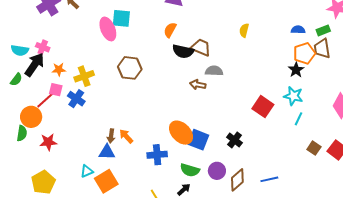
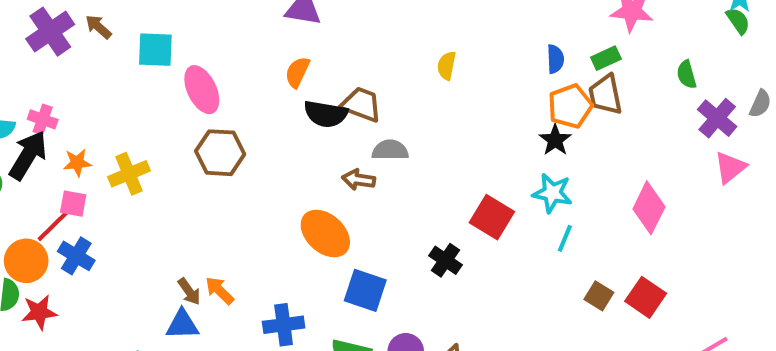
cyan square: (121, 18) -> (155, 50), moved
pink ellipse: (108, 29) -> (202, 90), moved
blue semicircle: (298, 30) -> (555, 59), turned 88
blue cross: (76, 99) -> (76, 256), moved
orange ellipse: (181, 133) -> (325, 234), moved
brown arrow: (111, 136) -> (189, 291), turned -40
black cross: (234, 140) -> (445, 260), moved
red star: (48, 142) -> (39, 312), moved

